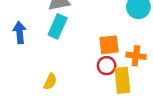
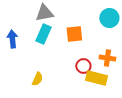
orange square: (109, 45) -> (74, 34), moved
yellow rectangle: (122, 80) -> (96, 78), turned -70

